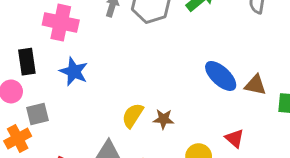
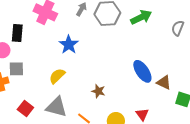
blue star: (74, 71) -> (69, 45), moved
yellow semicircle: (133, 115) -> (57, 76), moved

